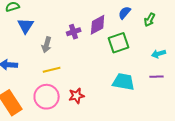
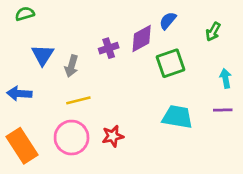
blue semicircle: (125, 13) -> (168, 21), moved
blue triangle: (26, 26) -> (43, 55), moved
cyan arrow: (159, 54) -> (226, 78), turned 96

